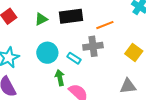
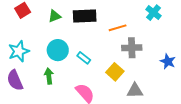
gray cross: (93, 46) -> (132, 48), moved
yellow square: (134, 52) -> (115, 72), moved
green arrow: (60, 78) -> (49, 76), moved

